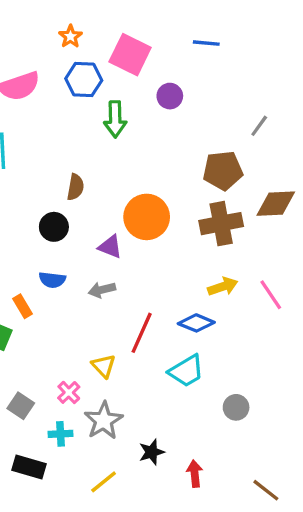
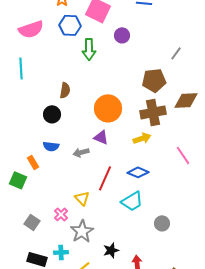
purple triangle: (110, 247) -> (101, 137), moved
yellow arrow: (223, 286) -> (142, 138), moved
cyan cross: (61, 434) -> (61, 252), moved

